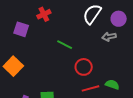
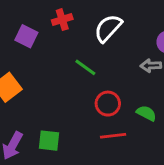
white semicircle: (92, 14) -> (108, 28), moved
green semicircle: (112, 85) -> (146, 113), moved

